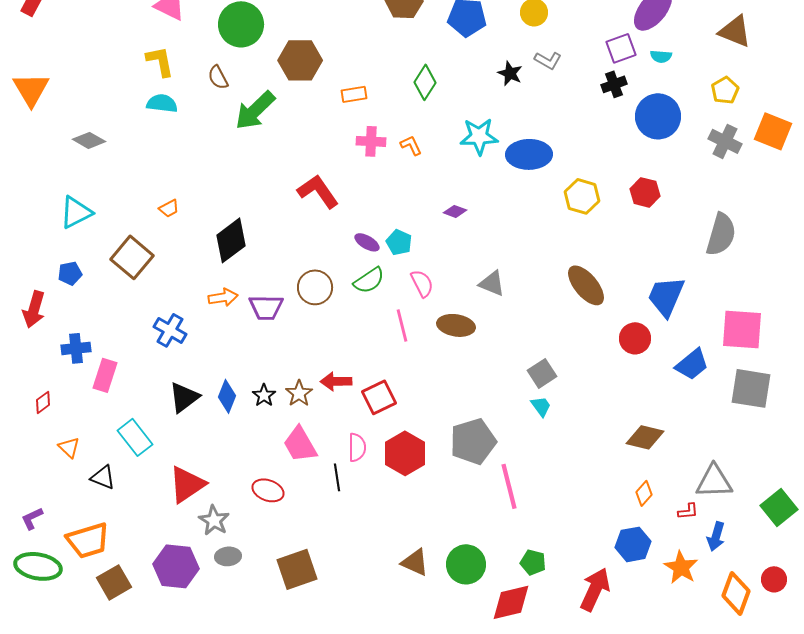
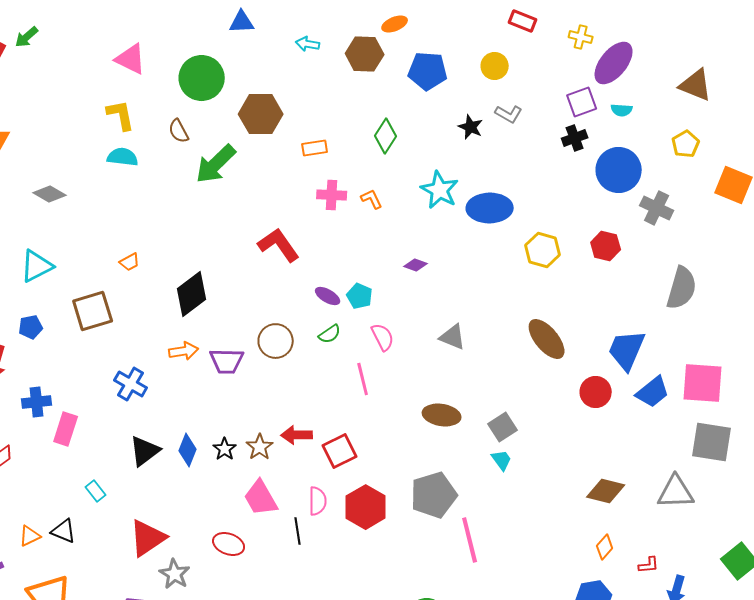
cyan star: (479, 136) -> (440, 190), turned 30
gray cross: (725, 141) -> (657, 208), moved
brown square: (132, 257) -> (93, 311), turned 33
green semicircle: (369, 280) -> (330, 334), size x0.7
brown ellipse: (456, 325) -> (442, 415), moved
blue trapezoid: (692, 364) -> (653, 392), moved
cyan rectangle: (135, 437) -> (96, 491), size x0.6
orange triangle: (69, 447) -> (30, 536), moved, turned 50
gray triangle: (714, 481) -> (676, 492), moved

